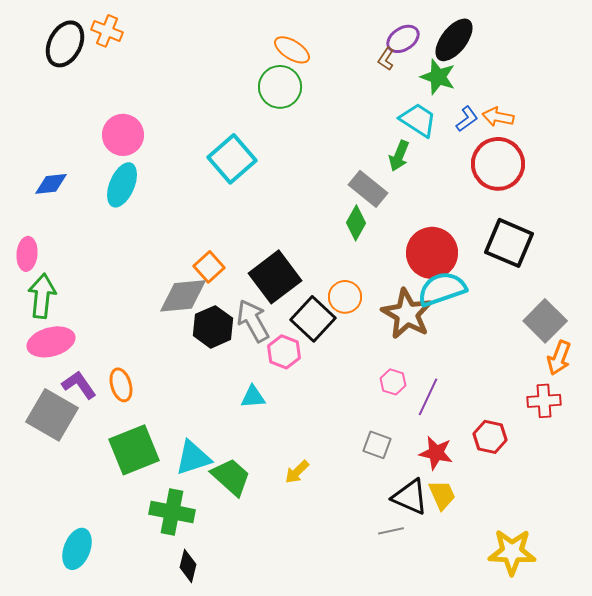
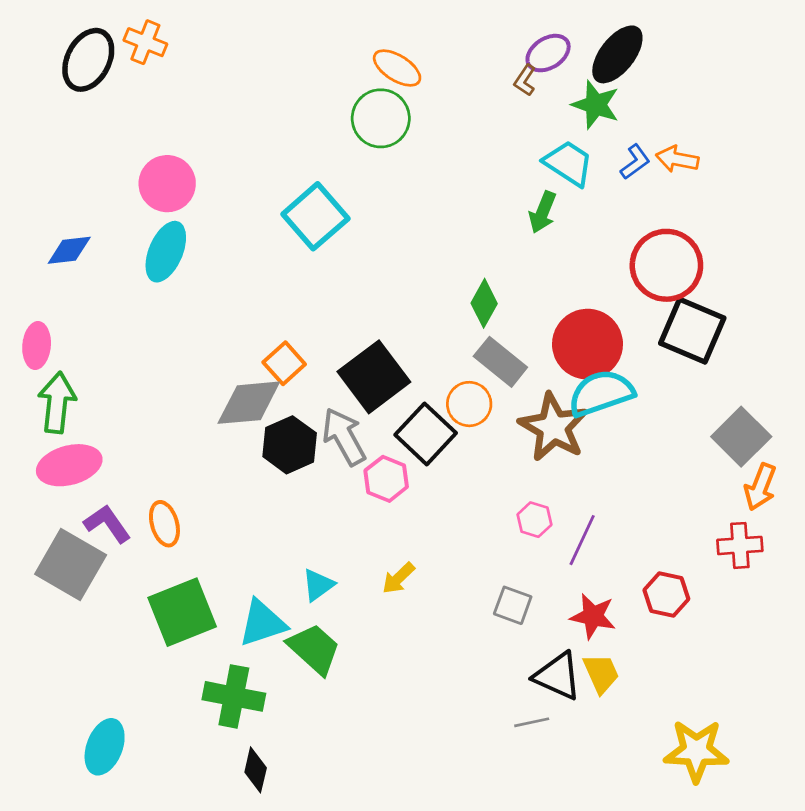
red circle: (498, 164) -> (666, 265), moved
gray rectangle: (368, 189) -> (500, 362), moved
cyan triangle: (253, 397) -> (318, 585), moved, turned -32
yellow arrow: (297, 472) -> (398, 578), moved

